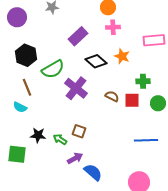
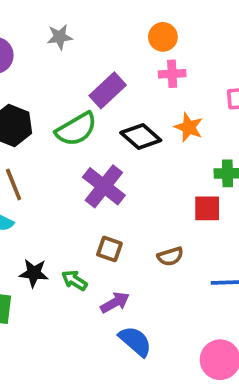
green semicircle: (53, 69) -> (76, 129), moved
brown semicircle: (112, 96) -> (170, 256), moved, turned 136
brown square: (79, 131) -> (109, 249), moved
purple arrow: (75, 158) -> (115, 303), moved

